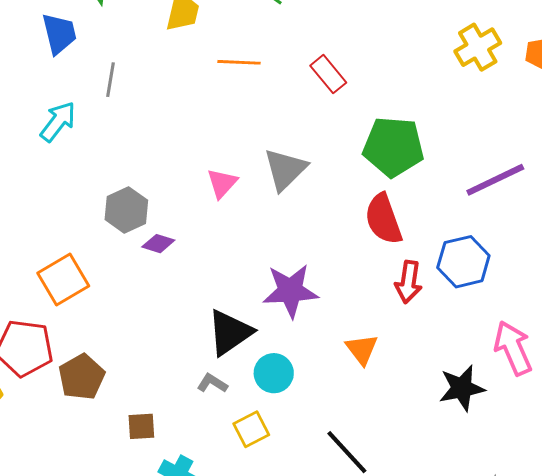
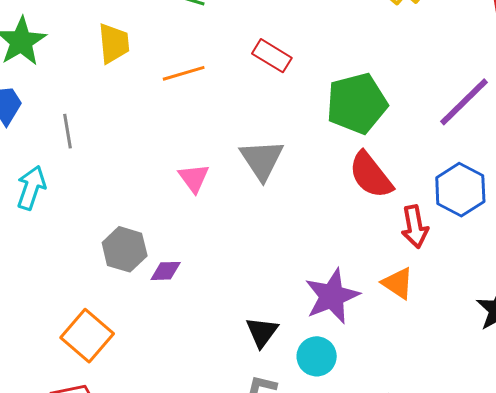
pink triangle: (222, 183) -> (194, 178), moved
purple star: (290, 291) -> (332, 296), moved
black triangle: (230, 332) -> (262, 332), size x0.7
orange triangle: (362, 349) -> (398, 283), moved

